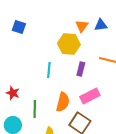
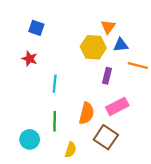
blue triangle: (101, 25) -> (121, 45), moved
cyan line: (49, 70) -> (55, 84), moved
red star: (13, 93) -> (30, 59), moved

